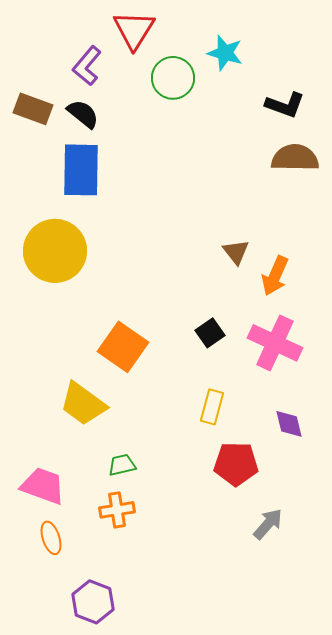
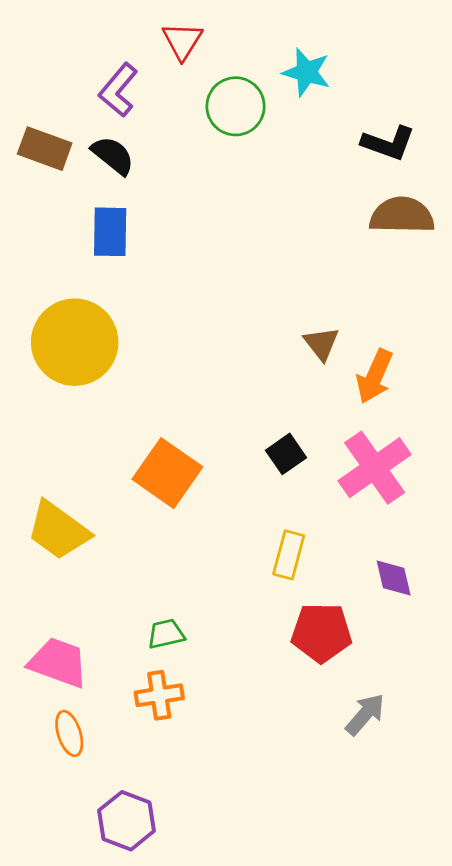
red triangle: (134, 30) -> (182, 41), size x0.7
blue rectangle: (81, 170) -> (110, 232), size x0.7
pink cross: (275, 343) -> (375, 468), turned 30
yellow trapezoid: (83, 404) -> (58, 530), moved

